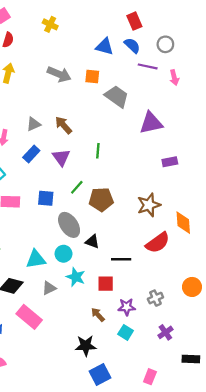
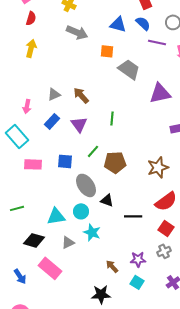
gray arrow: (59, 74) -> (77, 32), moved
red square: (106, 284) -> (166, 228), moved, turned 35

